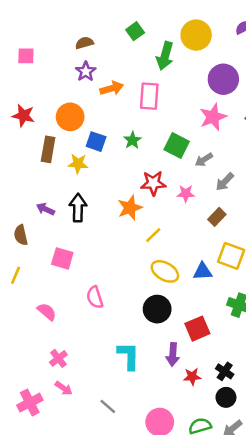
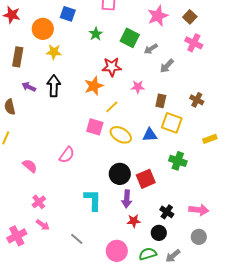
orange circle: (70, 117) -> (43, 29), moved
blue square: (96, 142) -> (68, 14), moved
brown rectangle: (48, 149) -> (18, 57), moved
pink star: (186, 193) -> (138, 87), moved
brown rectangle: (217, 217) -> (161, 101), moved, turned -32
pink square: (62, 258) -> (95, 127), moved
pink semicircle: (95, 297) -> (67, 155), turned -126
black circle: (157, 309) -> (120, 174), moved
red star: (192, 377) -> (134, 221), moved
black circle: (226, 397) -> (159, 233), moved

